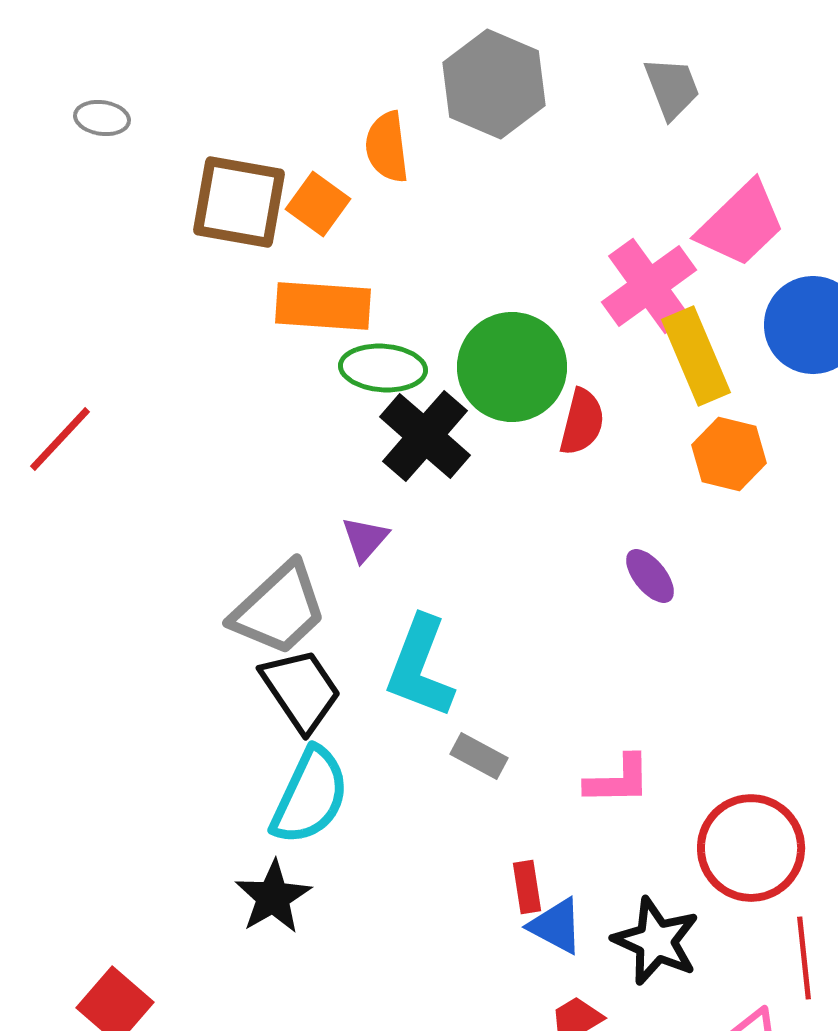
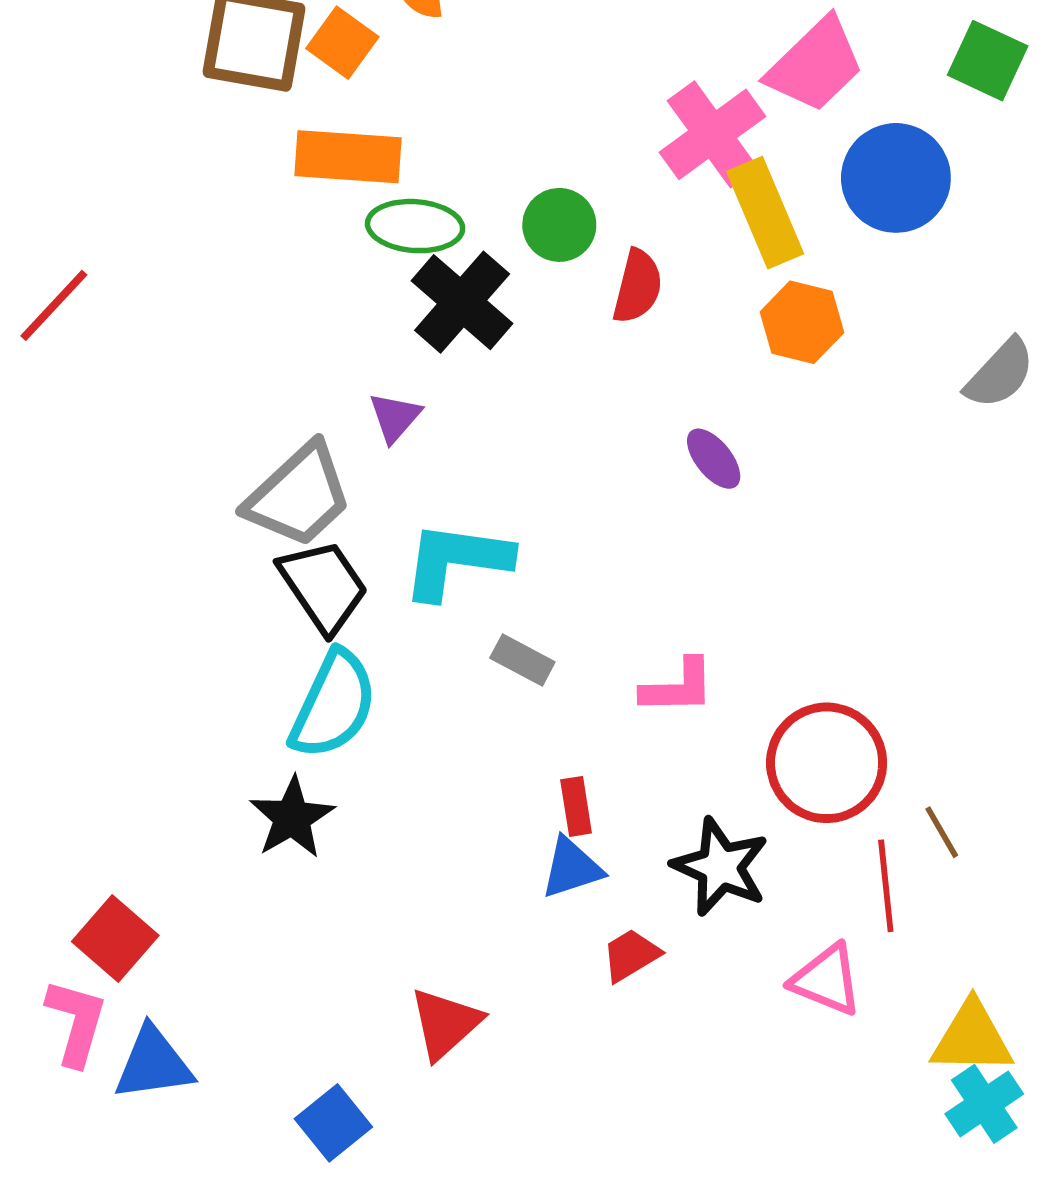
green circle: (512, 367) -> (559, 225), size x0.6
cyan L-shape: (420, 667) -> (456, 560), turned 77
blue triangle: (556, 926) -> (572, 868), moved, turned -46

